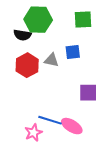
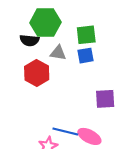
green square: (83, 19) -> (86, 35), moved
gray triangle: (51, 60) -> (58, 53), moved

